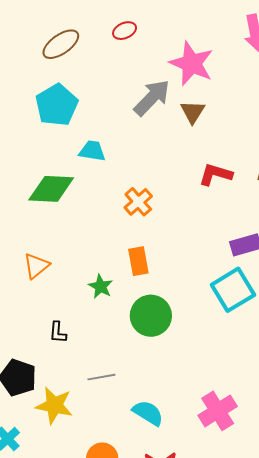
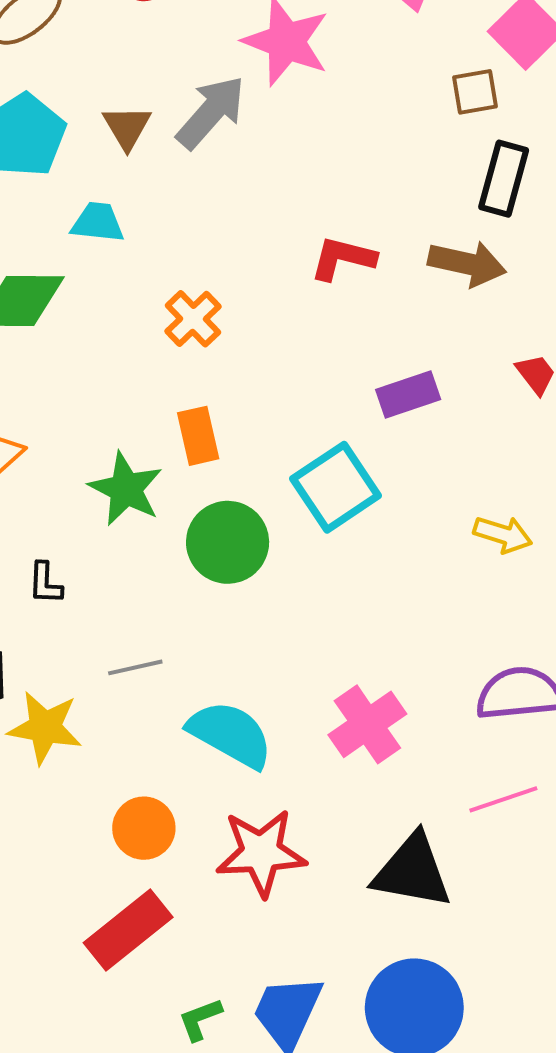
brown triangle: (193, 112) -> (127, 127), moved
green star: (101, 286) -> (126, 489), size x1.5
cyan square: (233, 290) -> (336, 487), moved
cyan semicircle: (148, 413) -> (230, 734), size x1.4

